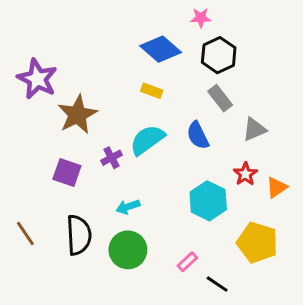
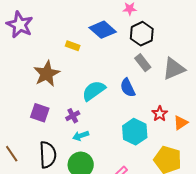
purple star: (37, 79) -> (20, 25), moved
yellow rectangle: (152, 91) -> (73, 46), moved
gray triangle: (254, 129) -> (174, 69), moved, size x1.4
purple cross: (112, 158) -> (73, 116), moved

